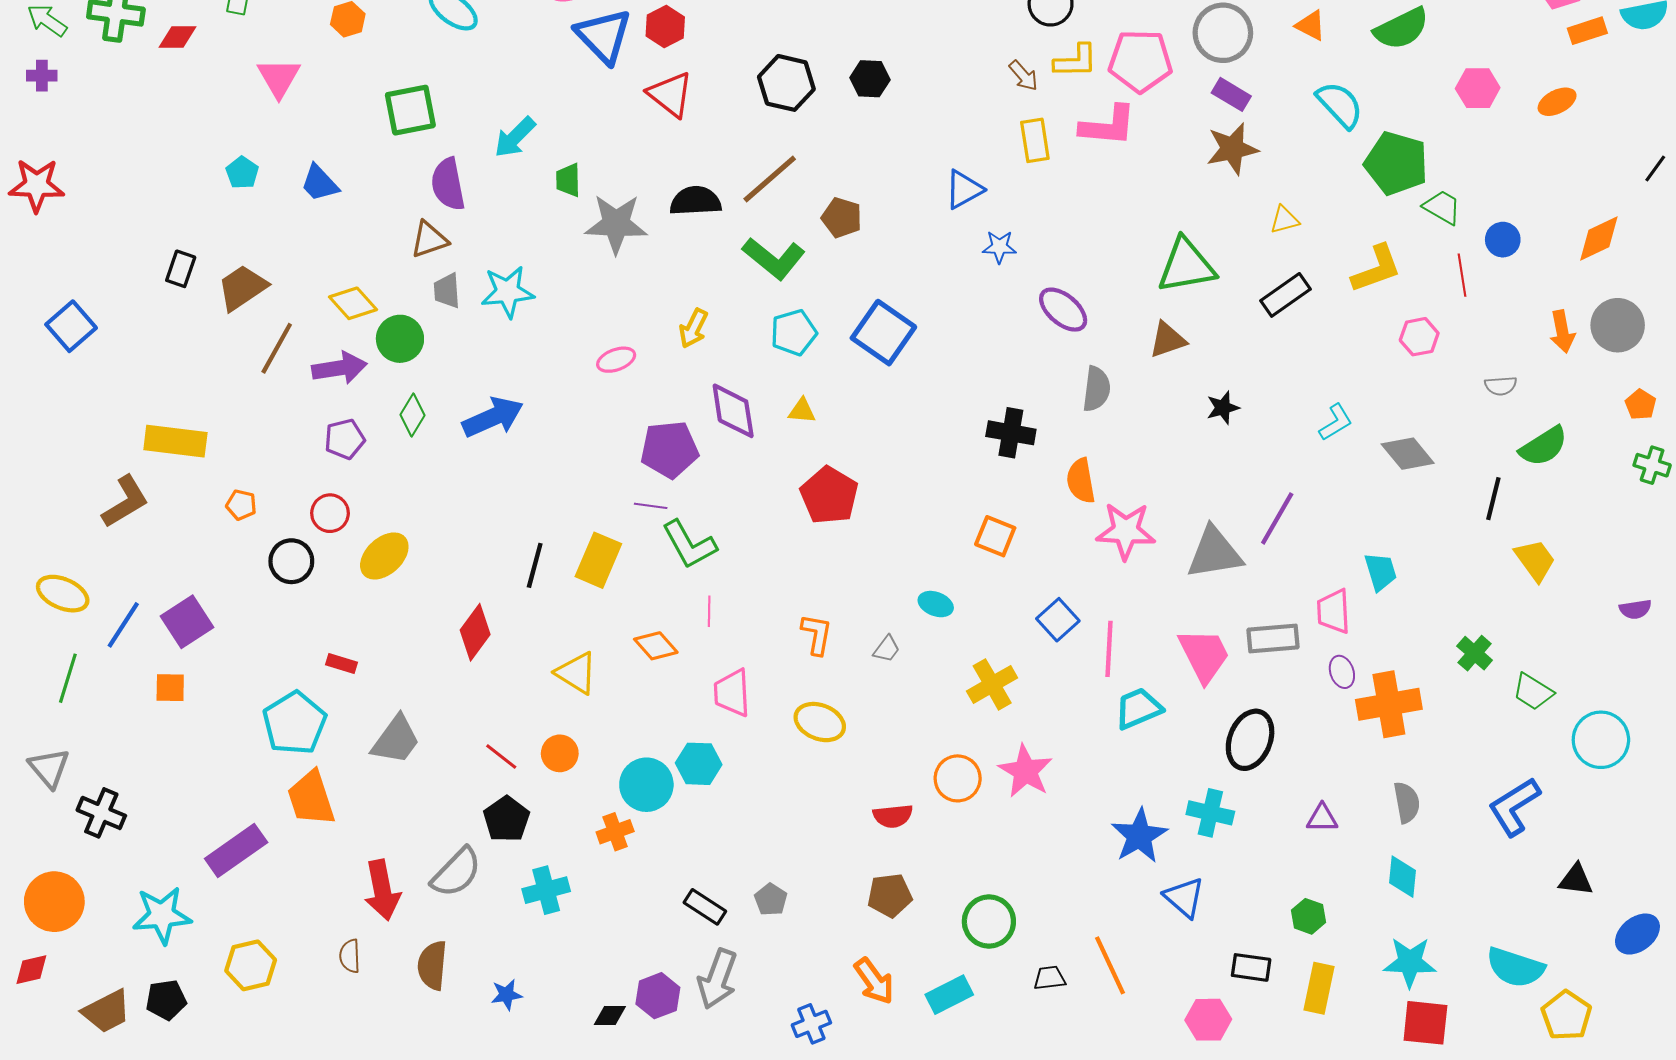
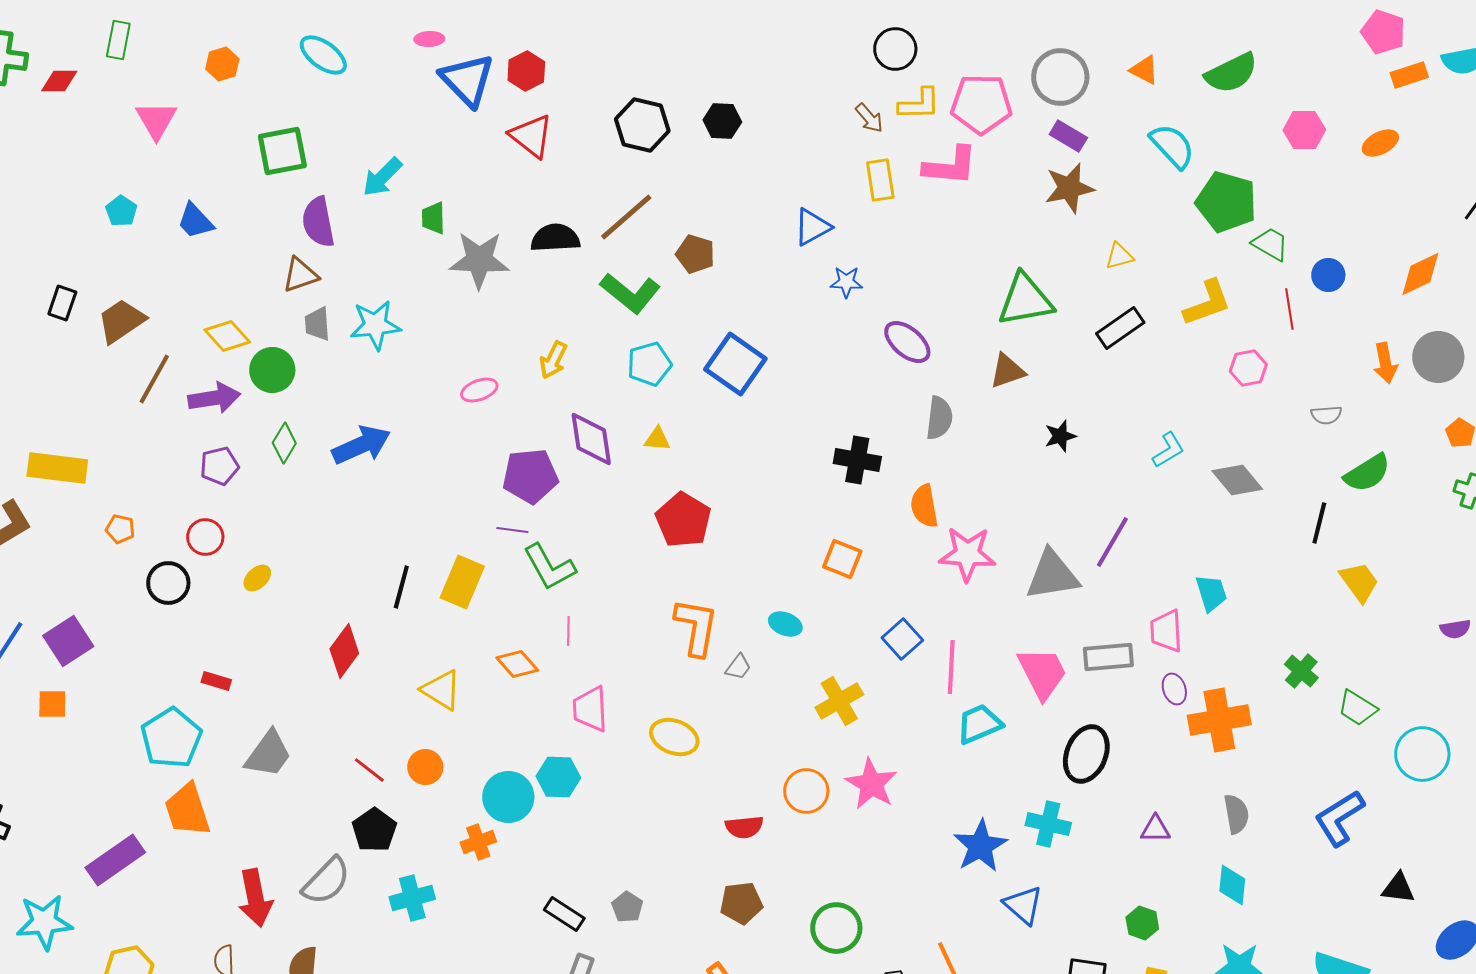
yellow ellipse: (384, 556) -> (257, 578), size x0.6
orange L-shape: (817, 634) -> (696, 627), moved, size x1.5

